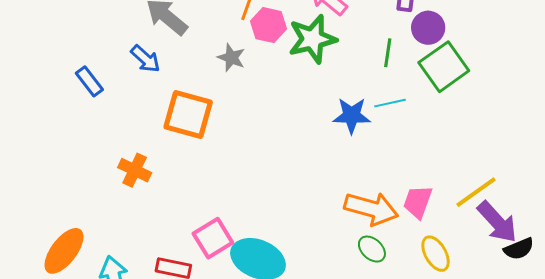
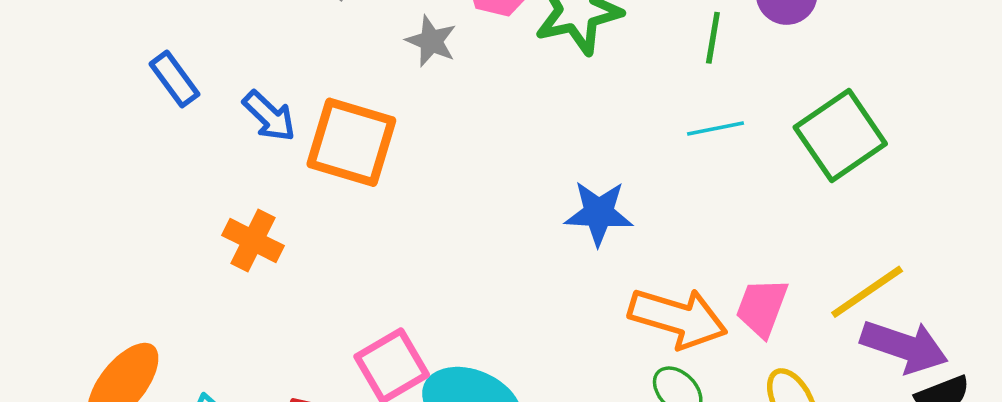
blue arrow: (145, 59) -> (269, 116), moved
green square: (444, 67) -> (840, 136), moved
blue star: (352, 116) -> (599, 213), moved
purple arrow: (497, 222) -> (904, 346), turned -30

